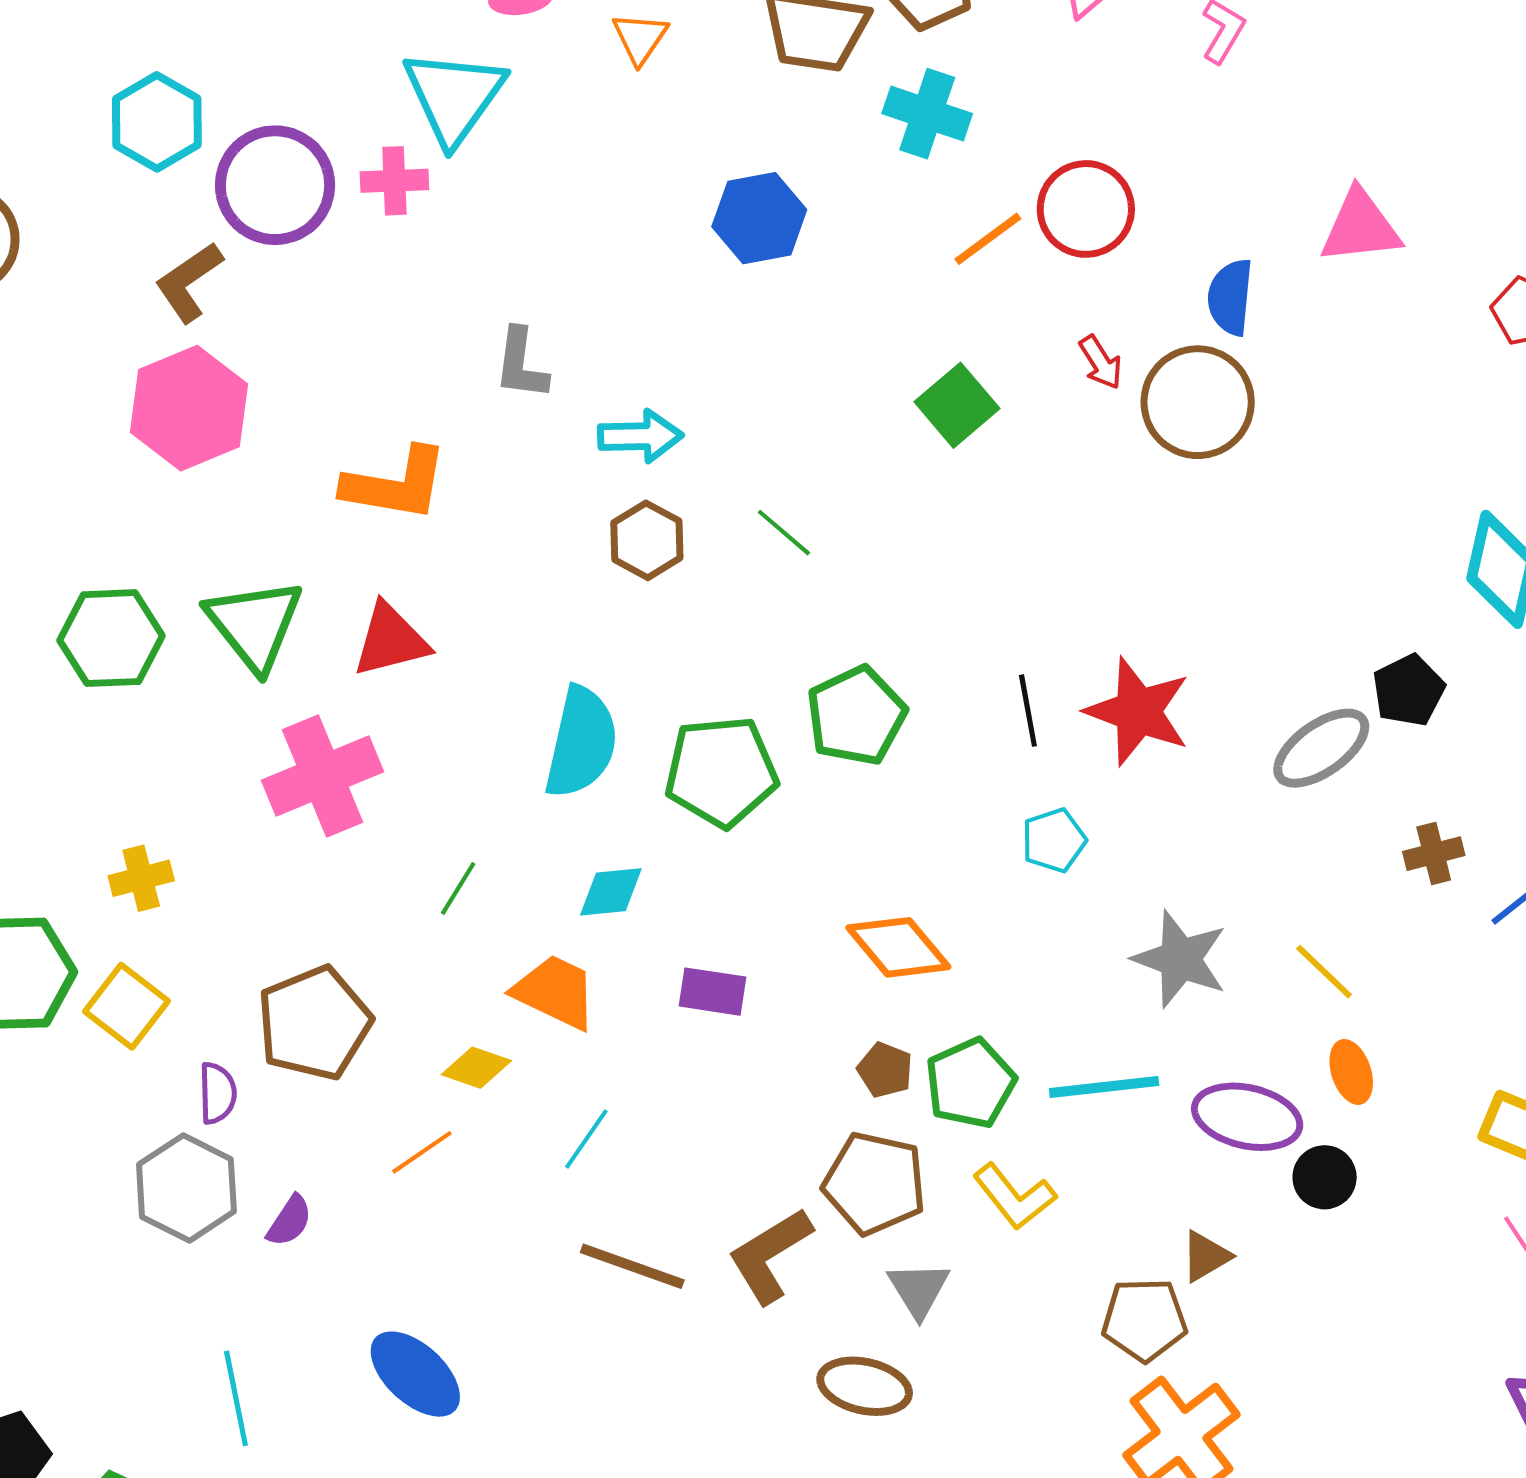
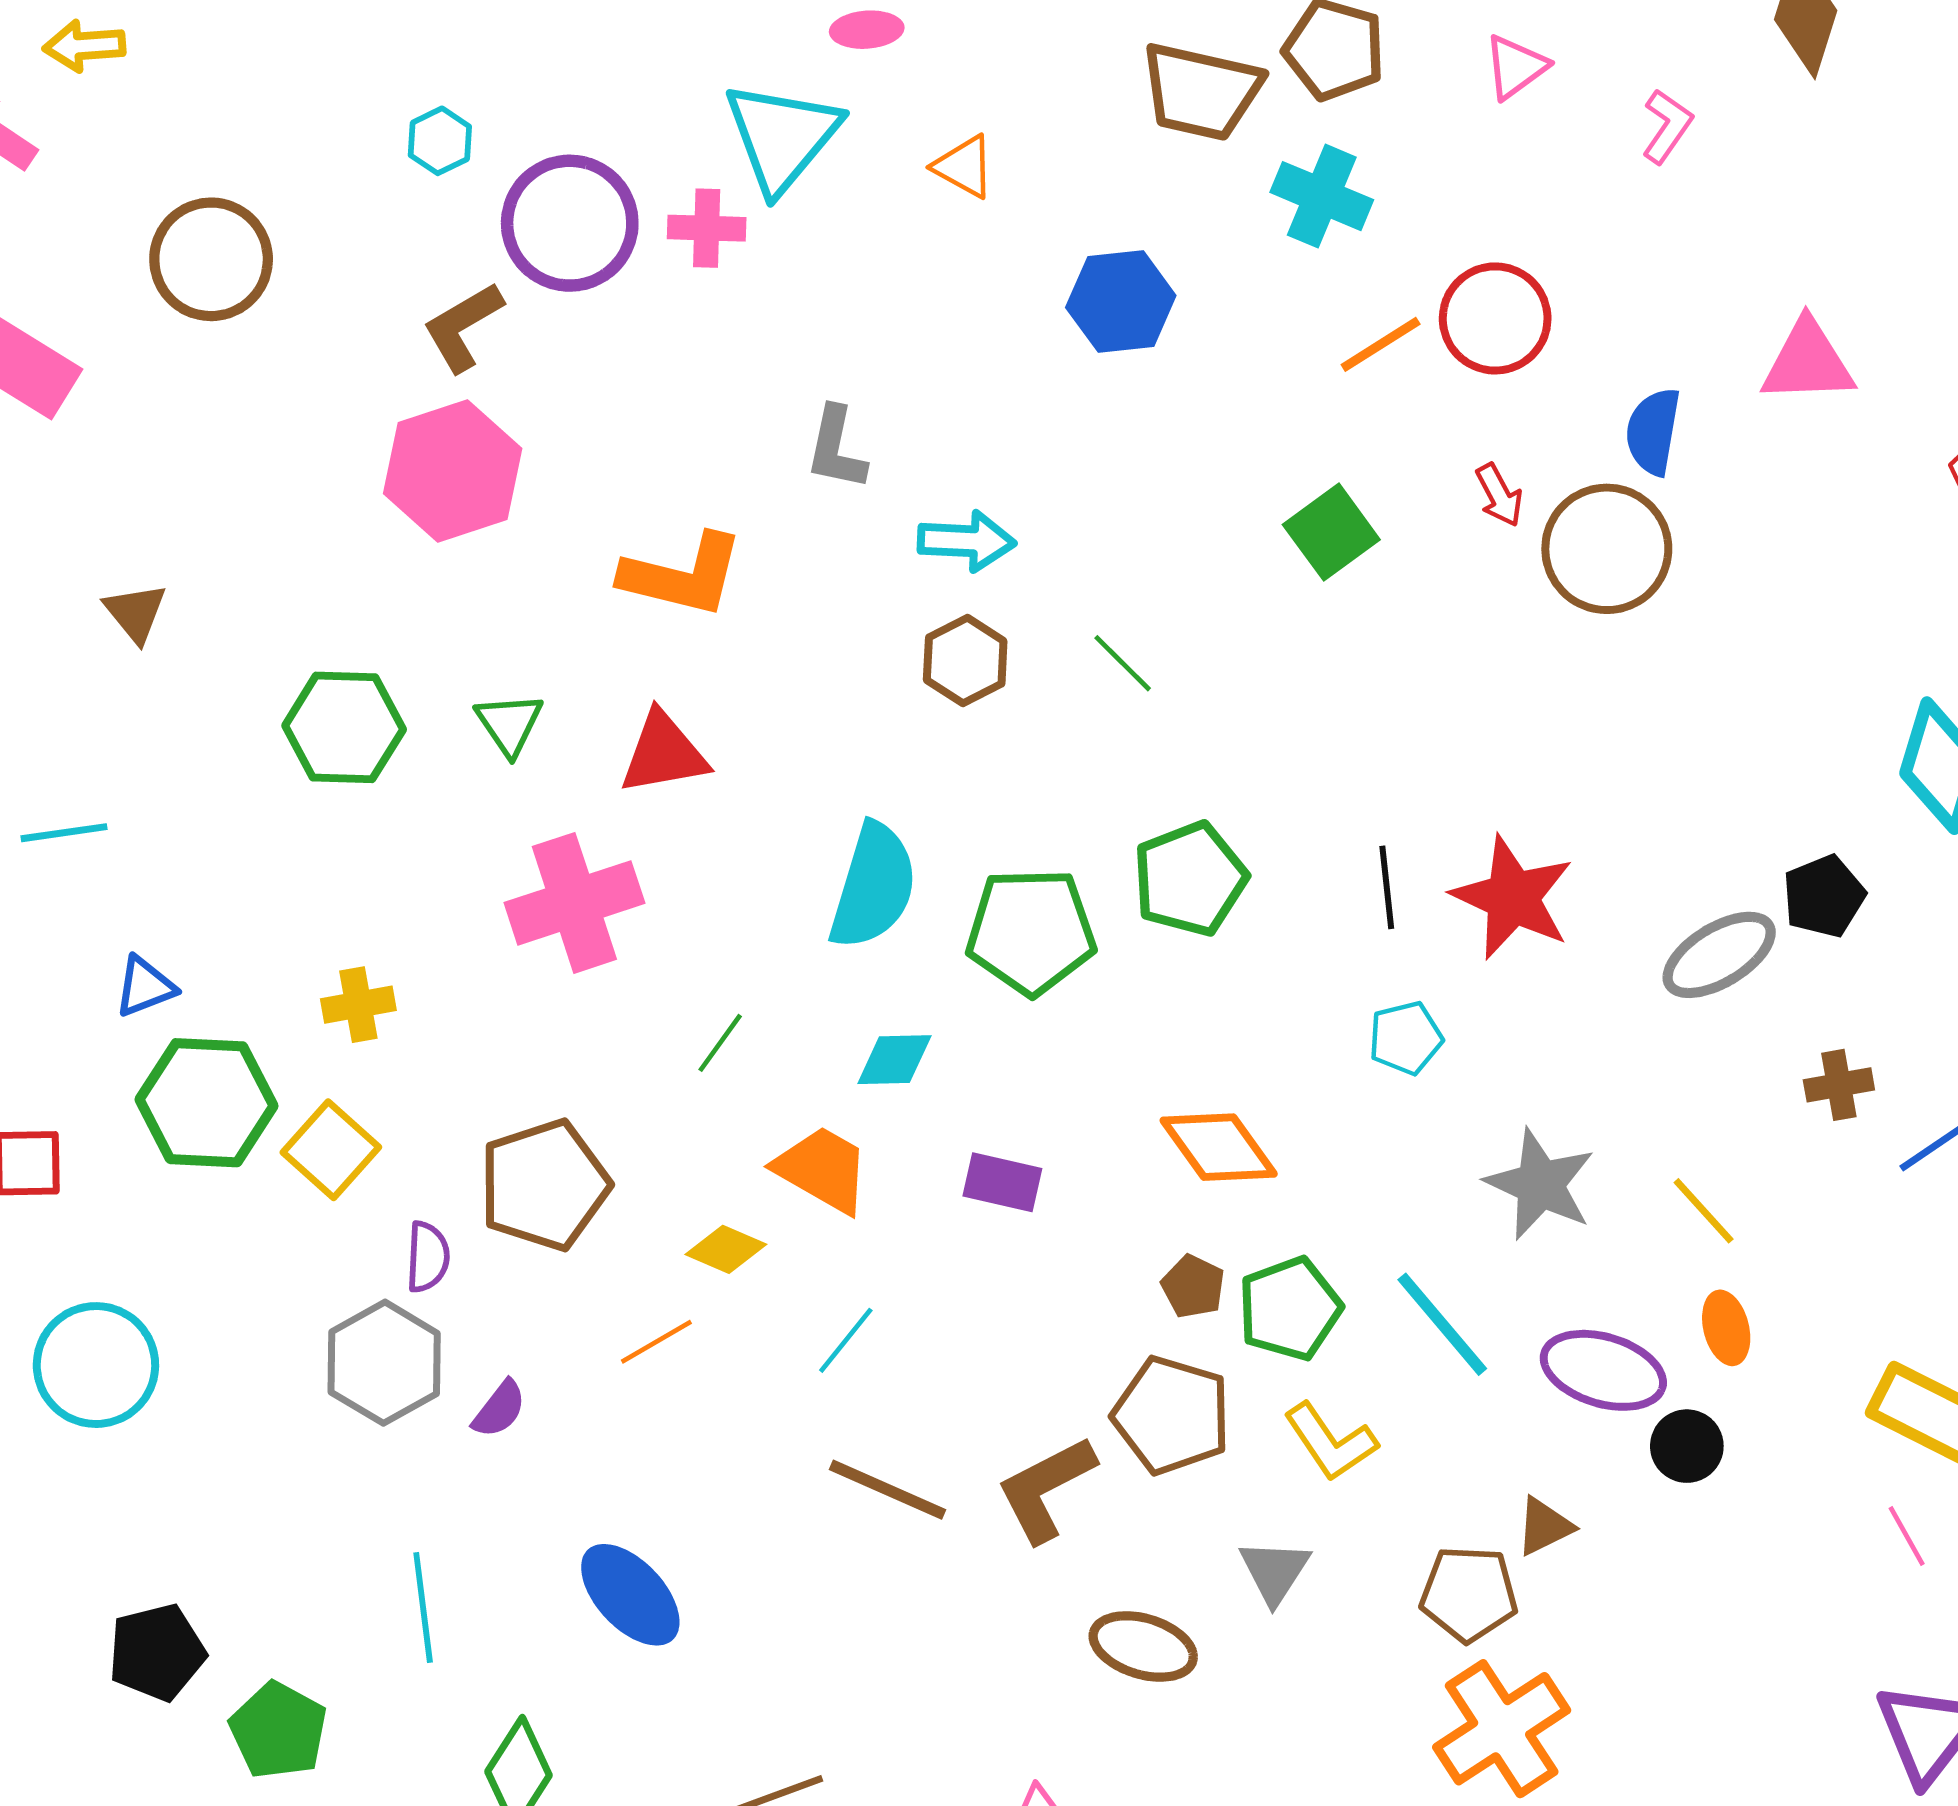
orange triangle: (640, 38) -> (964, 167), moved, turned -40
cyan hexagon: (157, 122) -> (440, 141), size x0.6
green triangle: (254, 625) -> (509, 724), size x0.6
cyan line: (1104, 1087) -> (1442, 1324), turned 52
gray triangle: (919, 1290) -> (1275, 1571), moved

